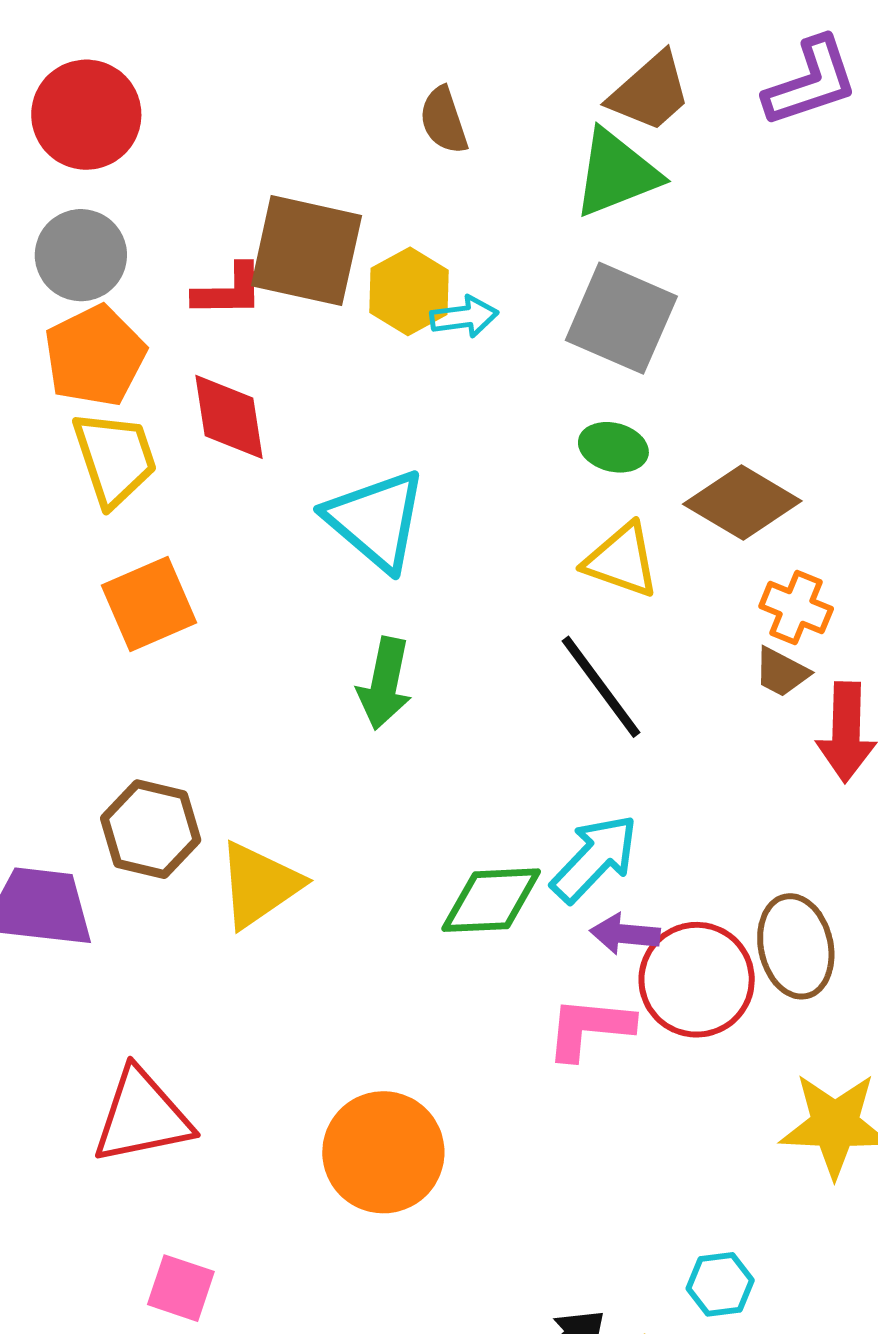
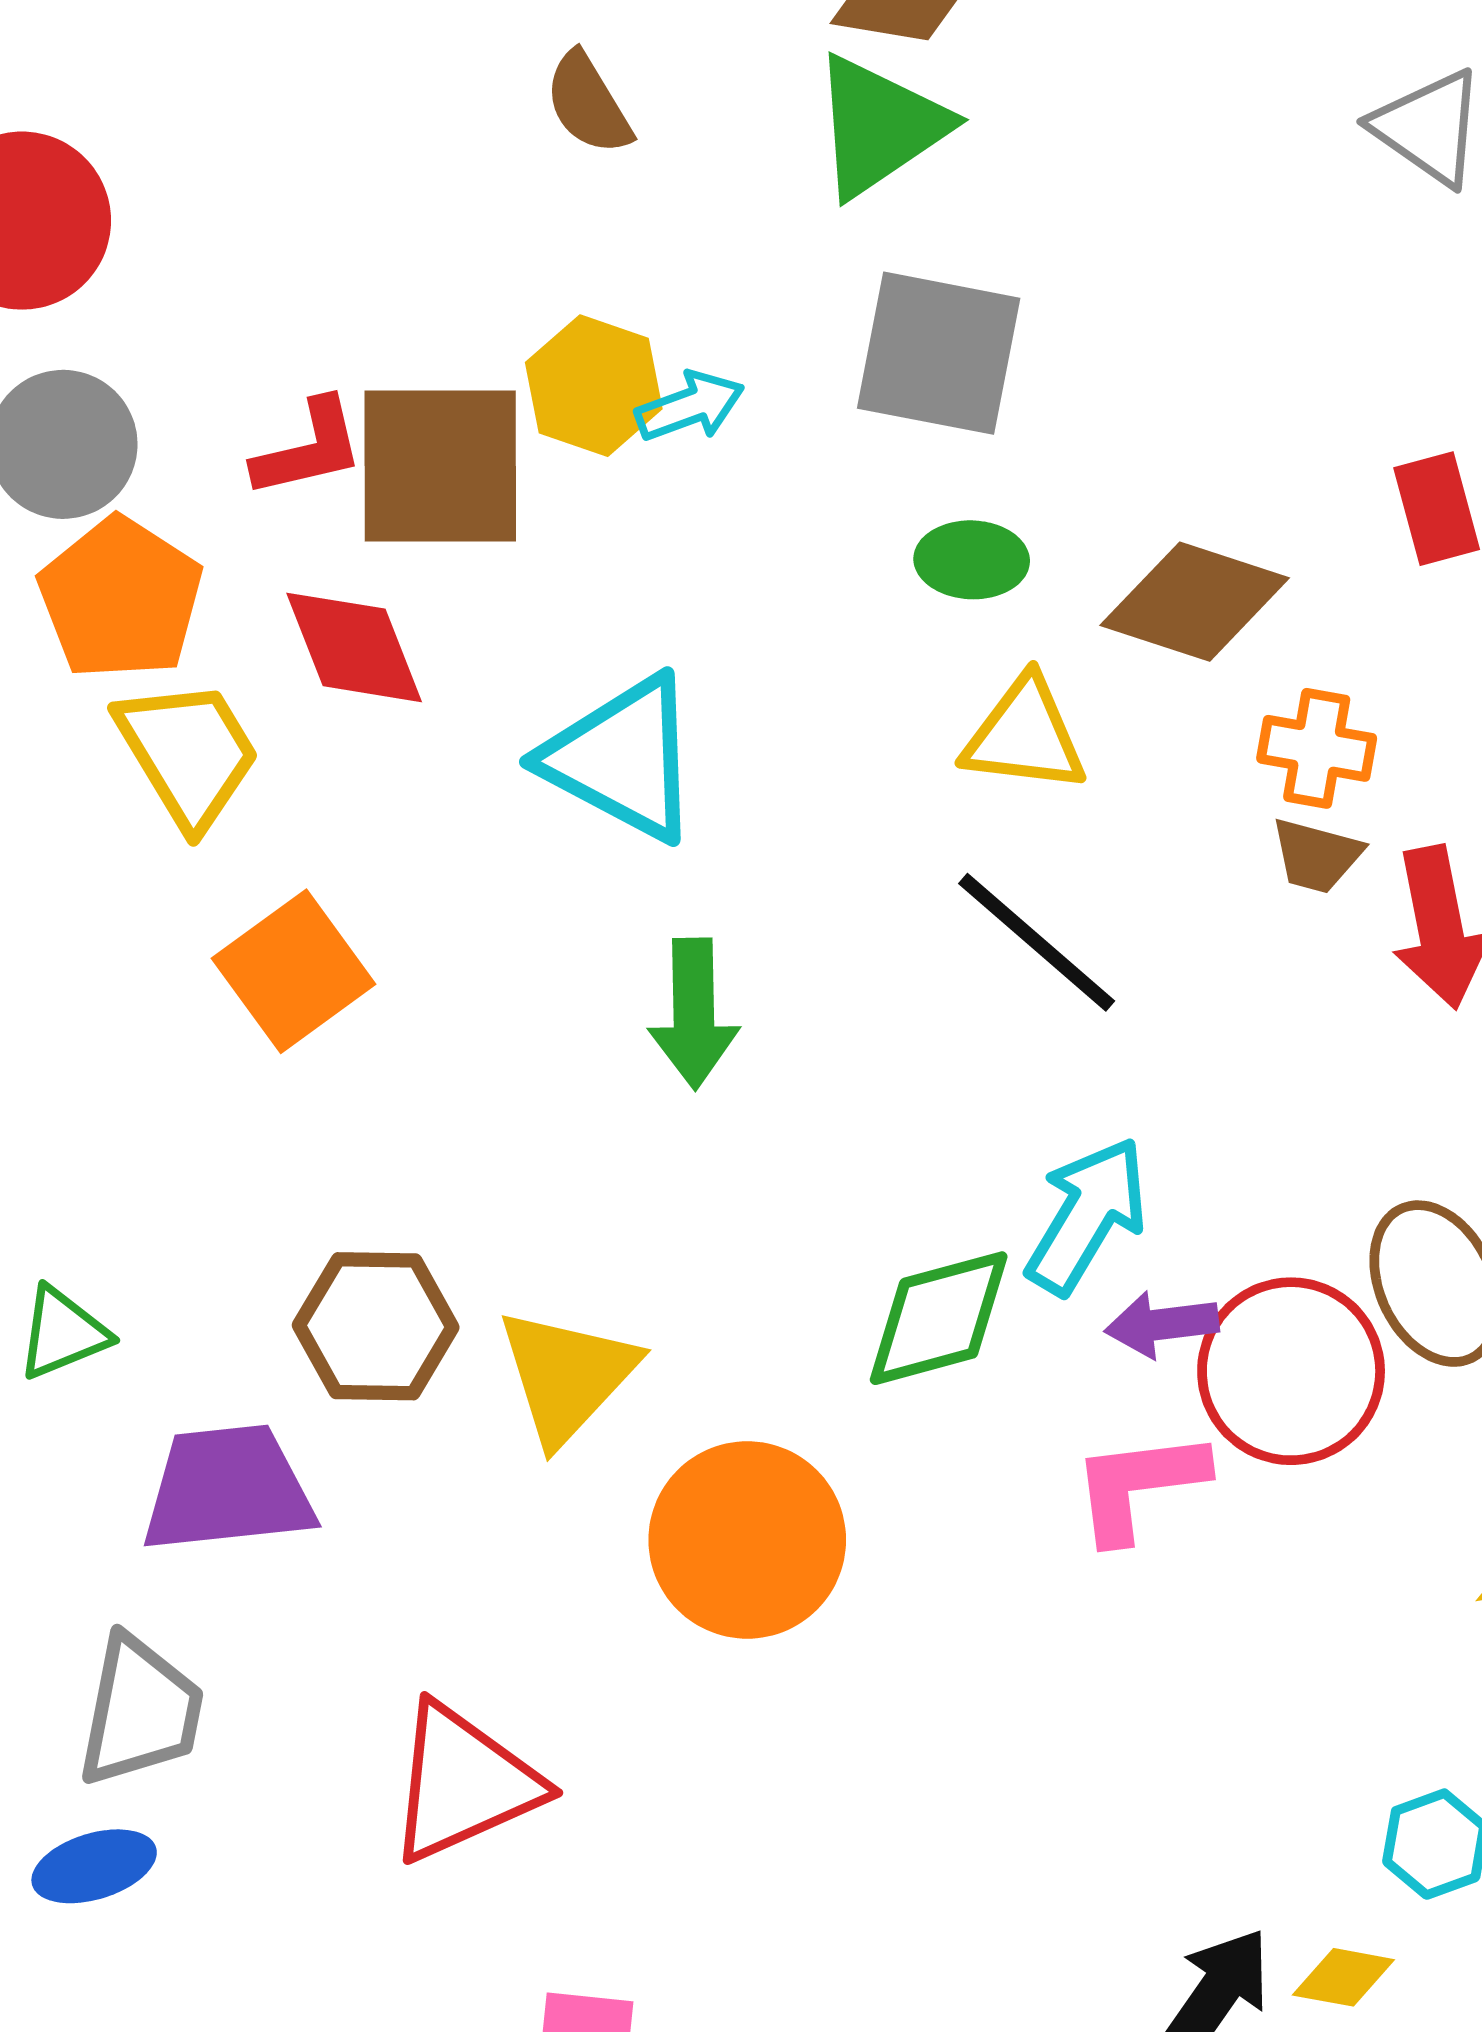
brown square: (306, 251) -> (440, 466), moved
orange circle: (383, 1152) -> (747, 1540), moved

